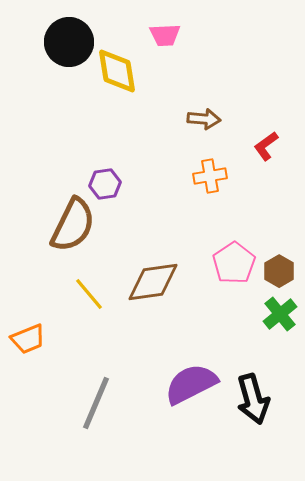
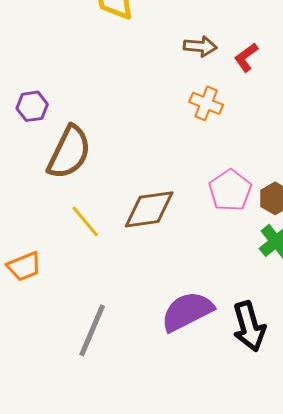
red L-shape: (266, 146) -> (246, 57), moved
orange cross: (210, 176) -> (206, 103), turned 32
purple hexagon: (105, 184) -> (32, 106), moved

